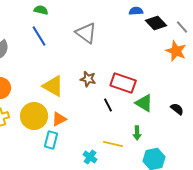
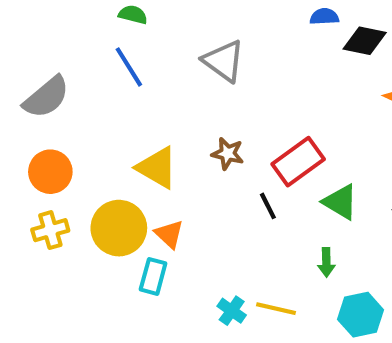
black diamond: (156, 23) -> (365, 41), turned -35
red rectangle: (123, 83) -> (298, 162), turned -55
orange triangle: (59, 119) -> (169, 234), turned -49
yellow line: (113, 144) -> (276, 309), moved

